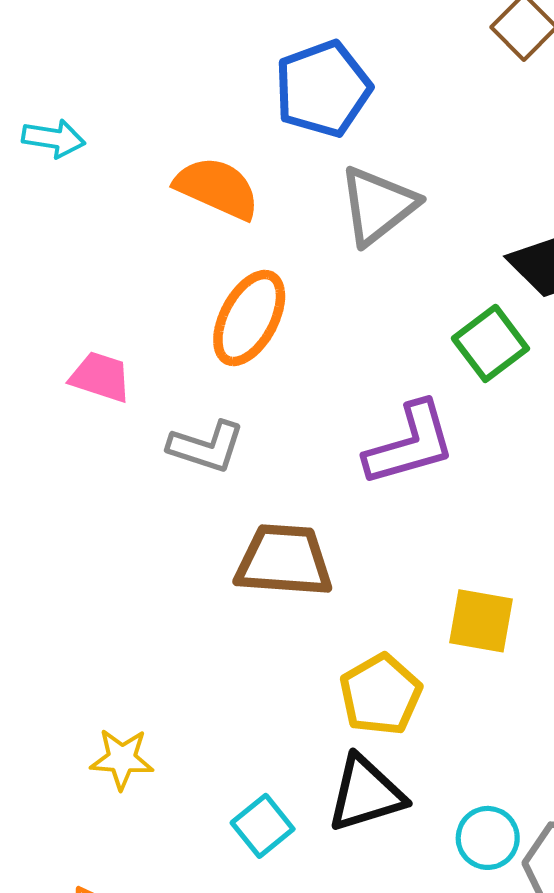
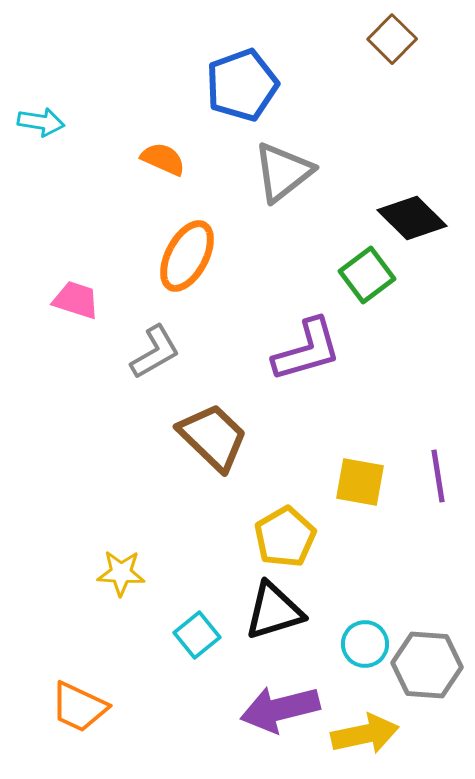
orange semicircle: (217, 188) -> (163, 159), size x0.7
gray L-shape: (206, 447) -> (155, 352), turned -48
brown trapezoid: (284, 561) -> (213, 437), turned 40
yellow star: (122, 759) -> (121, 573), moved

